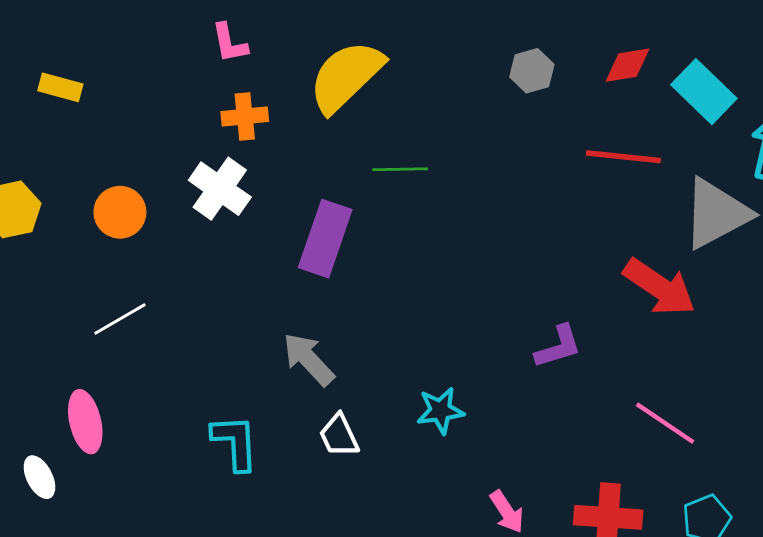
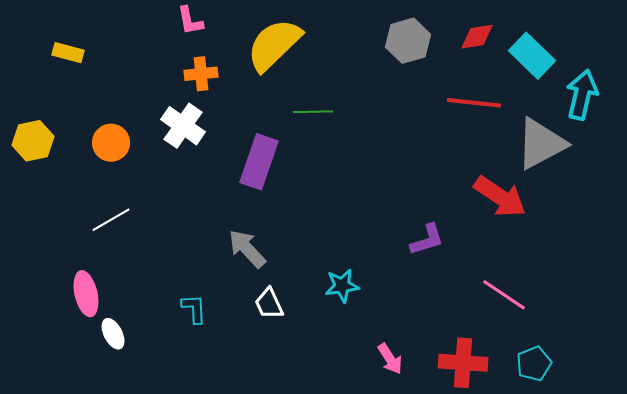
gray hexagon: (532, 71) -> (408, 41), size x1.4
cyan L-shape: (235, 442) -> (194, 309), size x0.7
white ellipse: (39, 477) -> (113, 334), moved

